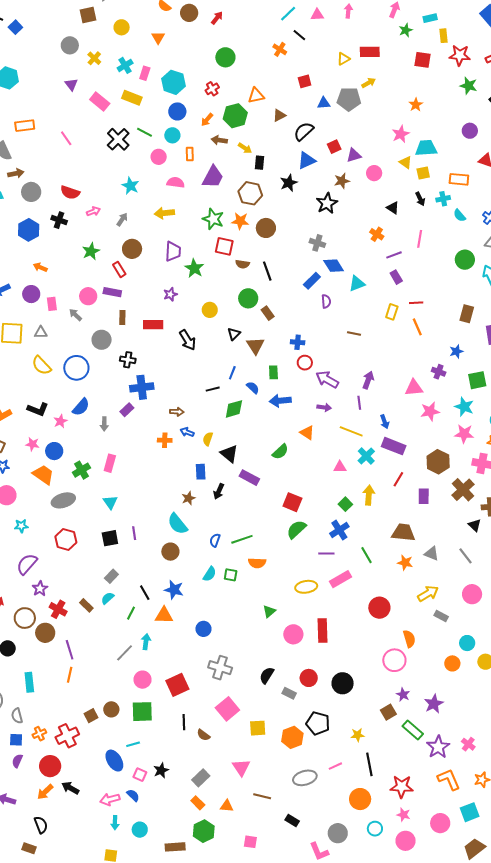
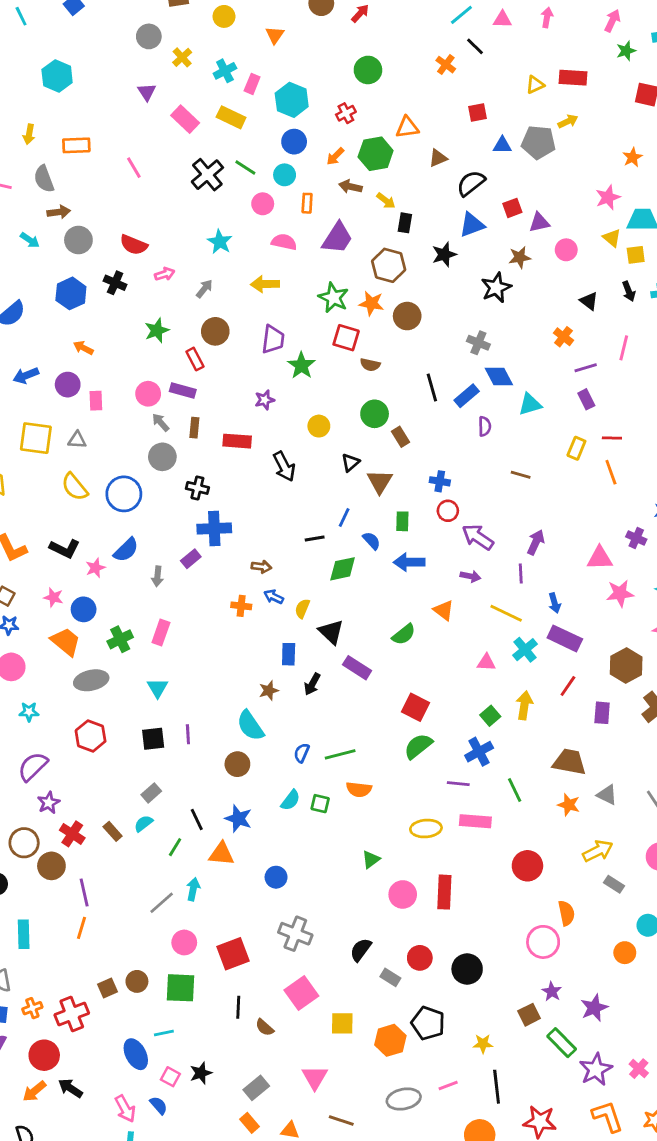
black line: (267, 271) -> (432, 387), moved
gray arrow: (75, 315) -> (161, 422), moved
pink rectangle: (341, 579) -> (475, 821), turned 30
pink arrow: (110, 799) -> (125, 1109), turned -108

